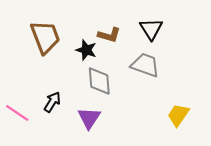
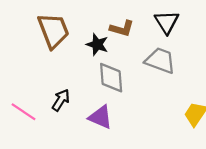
purple triangle: (89, 118) -> (100, 117), turned -40

